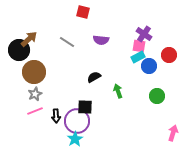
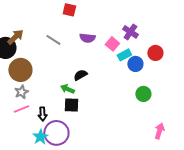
pink square: (139, 46) -> (112, 44), moved, turned 32
green arrow: (118, 91) -> (67, 89), moved, turned -48
purple circle: (77, 121) -> (56, 133), moved
cyan star: (75, 139) -> (40, 137), moved

